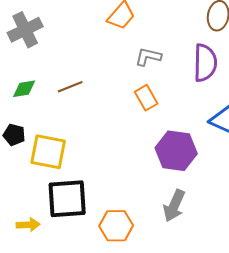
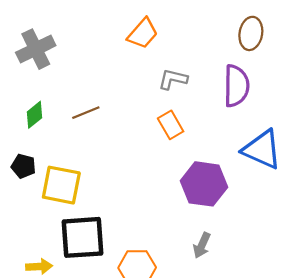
green diamond: (24, 89) -> (35, 115), turned -30
gray arrow: (174, 206) -> (202, 245), size x0.7

